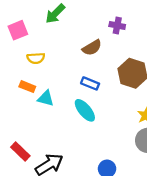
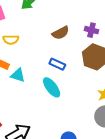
purple cross: (117, 26) -> (91, 30), moved

